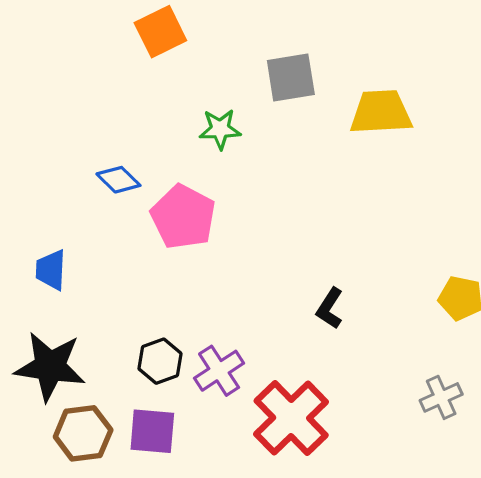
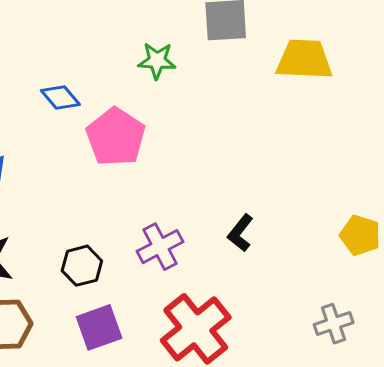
purple cross: (219, 371) -> (160, 247), moved
purple square: (152, 431) -> (99, 327), moved, turned -30

